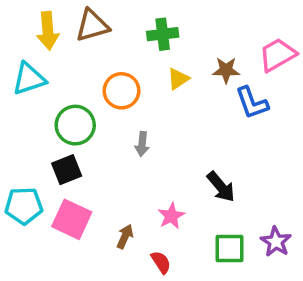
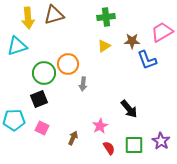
green cross: (163, 34) -> (106, 17), moved
orange circle: (121, 91) -> (68, 64), moved
pink square: (72, 219) -> (42, 128), size x0.6
red semicircle: (161, 262) -> (109, 148), moved

